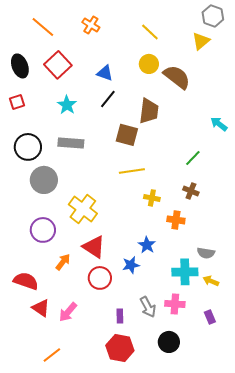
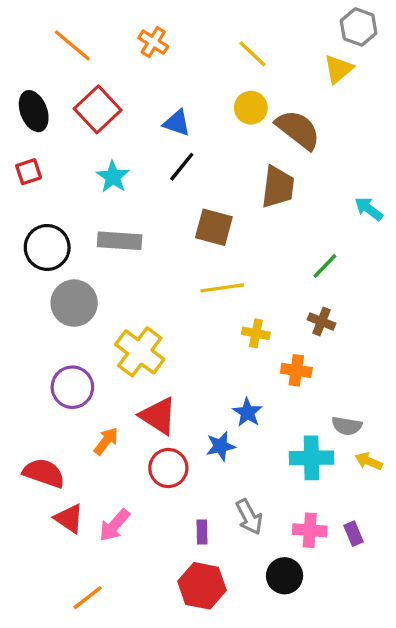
brown trapezoid: (149, 111) -> (278, 187), moved
yellow arrow: (211, 281) -> (369, 461), moved
pink cross: (175, 304) -> (310, 530), moved

